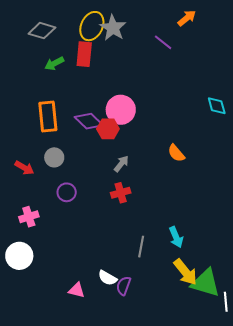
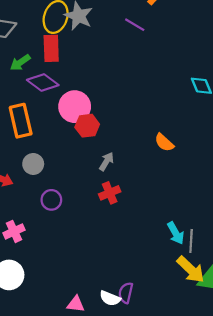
pink circle: (121, 110) -> (75, 107), moved
purple diamond: (89, 121) -> (43, 82), moved
gray line: (141, 247) -> (191, 241), moved
white semicircle: (108, 278) -> (110, 298), moved

